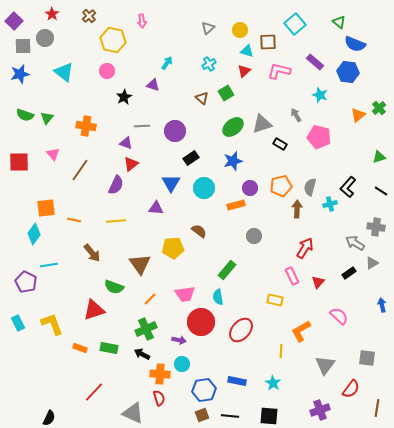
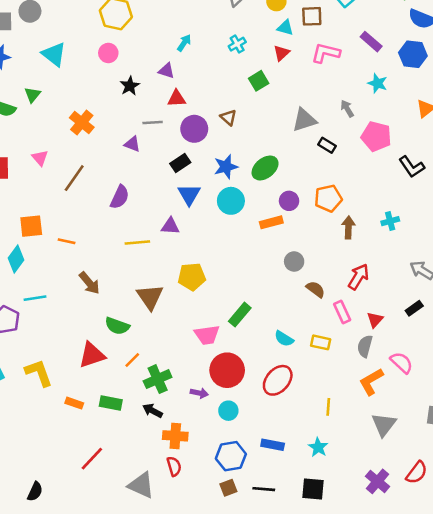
brown triangle: (202, 98) -> (228, 117), moved
green triangle: (47, 118) -> (32, 95), moved
orange cross: (86, 126) -> (82, 122), turned 30
green ellipse: (233, 127) -> (265, 168), moved
black rectangle: (191, 158) -> (180, 163), moved
blue star: (233, 161) -> (226, 167), moved
red triangle: (131, 164) -> (177, 98), moved, turned 35
gray semicircle: (310, 187) -> (365, 346), moved
black L-shape: (348, 187) -> (412, 167), moved, turned -75
yellow line: (116, 221) -> (137, 243), moved
brown semicircle: (199, 231) -> (316, 289), moved
green rectangle: (227, 270) -> (240, 315), moved
cyan semicircle: (218, 297) -> (284, 339), moved, turned -49
orange line: (150, 299) -> (132, 360), moved
orange L-shape: (301, 331) -> (371, 382), moved
cyan circle: (182, 364) -> (228, 411), moved
red semicircle: (351, 389) -> (417, 473), moved
purple cross: (320, 410) -> (378, 481), turned -30

